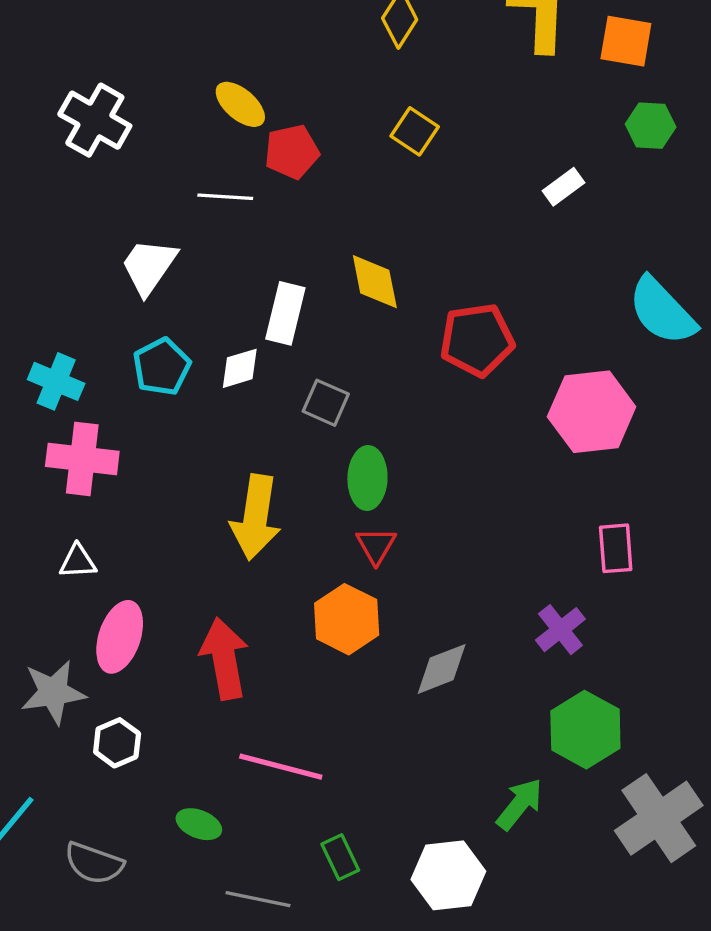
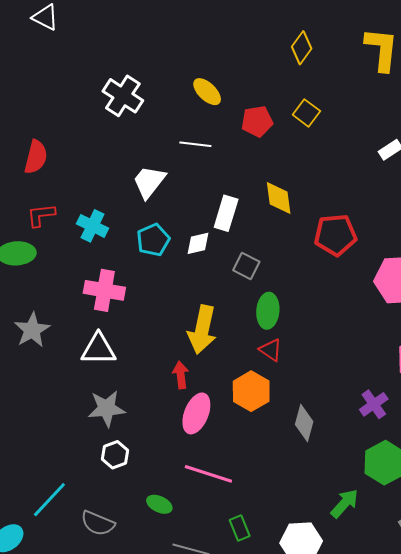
red pentagon: (292, 152) -> (257, 121), moved
cyan cross: (56, 381) -> (93, 226), moved
red triangle: (376, 546) -> (271, 350), turned -30
white triangle: (78, 561) -> (98, 349), size x1.6
pink ellipse: (120, 637) -> (196, 413), moved
red arrow: (224, 659) -> (181, 375), moved, size x0.6
gray diamond: (442, 669) -> (304, 423), turned -57
gray star: (53, 692) -> (107, 408), moved

